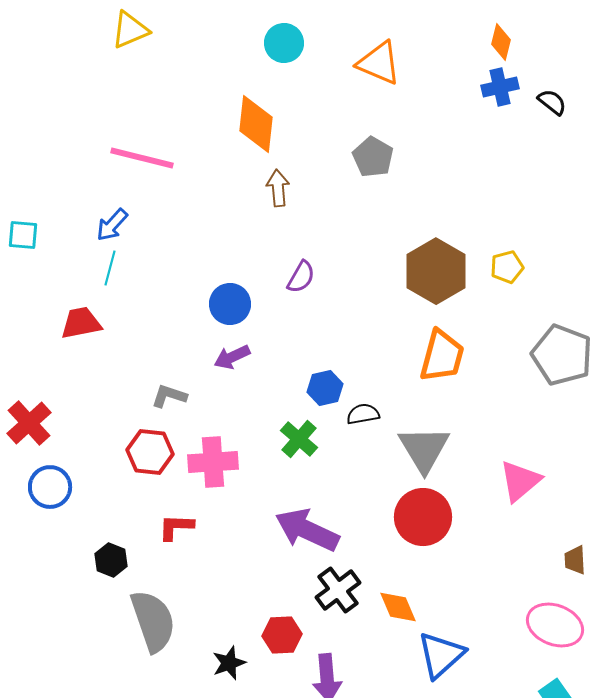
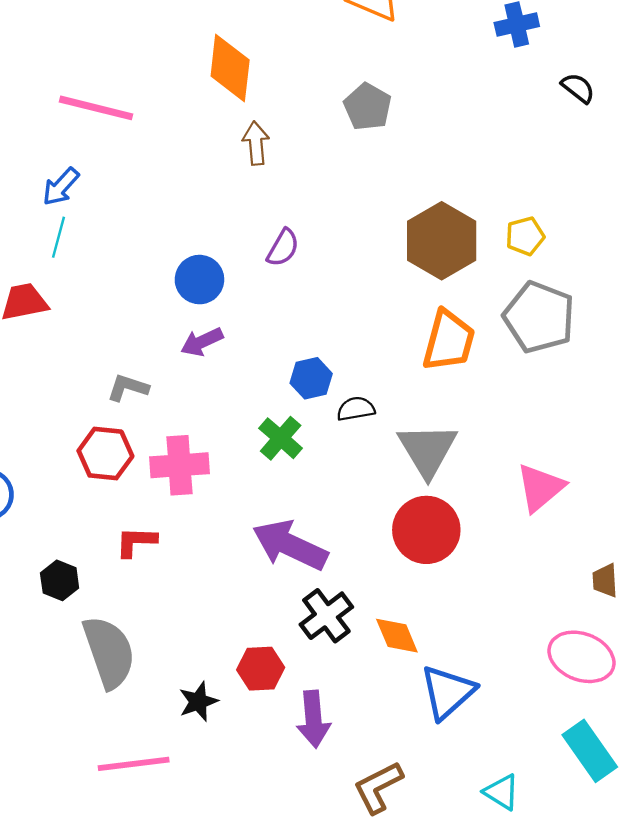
black semicircle: (552, 102) -> (578, 88), moved
gray pentagon: (562, 355) -> (539, 317), moved

